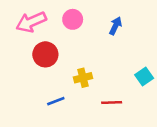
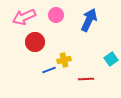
blue arrow: (116, 26) -> (89, 20), size x1.6
blue line: (56, 101) -> (49, 70), moved

